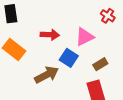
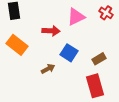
pink triangle: (85, 37) -> (76, 17), moved
brown arrow: (47, 75) -> (48, 69), size x0.6

